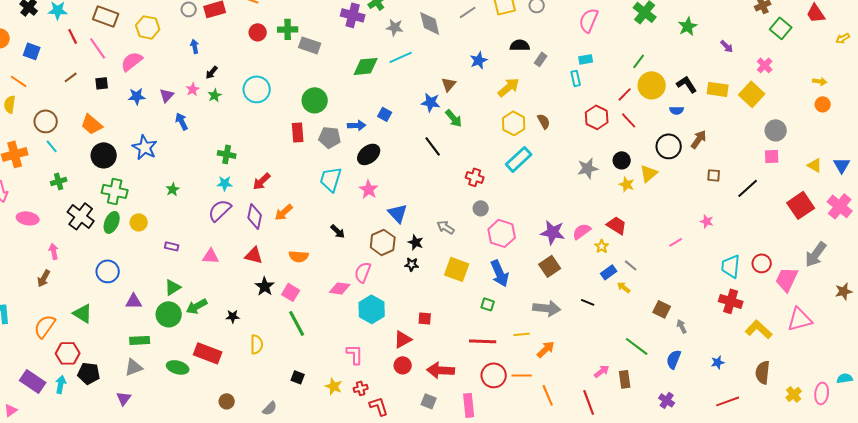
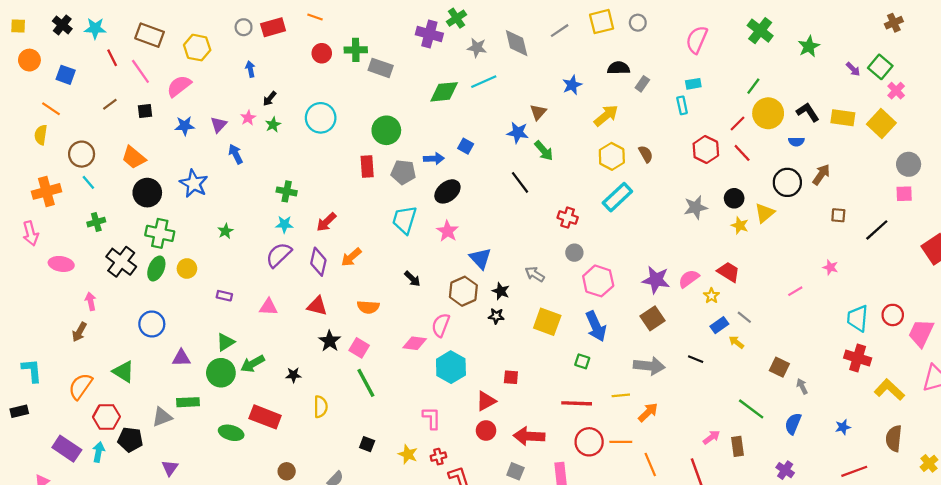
green square: (781, 28) -> (880, 67), moved
gray triangle: (134, 367) -> (162, 417), moved

